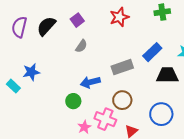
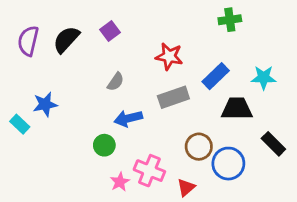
red star: (119, 17) -> (169, 56), moved, turned 30
gray semicircle: (81, 46) -> (116, 82), moved
brown circle: (122, 100) -> (199, 147), moved

